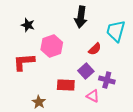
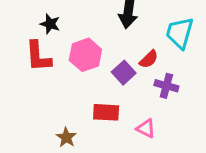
red L-shape: (24, 62) -> (38, 56), moved, turned -90
purple square: (86, 71) -> (124, 73), moved
purple cross: (107, 80) -> (166, 86), moved

